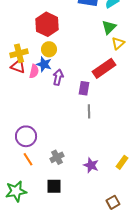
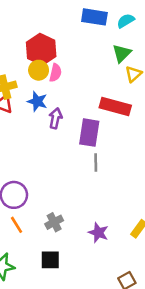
yellow circle: (49, 49) -> (39, 70), moved
red rectangle: (104, 68) -> (115, 107), turned 50
pink semicircle: (34, 71) -> (55, 73), moved
purple rectangle: (84, 88) -> (89, 133), size x1.5

